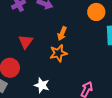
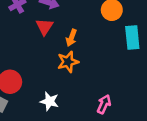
red triangle: (26, 42) -> (44, 27), moved

